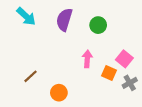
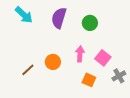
pink square: (124, 59) -> (103, 58), moved
orange square: (109, 73) -> (89, 80), moved
orange circle: (59, 93) -> (53, 62), moved

